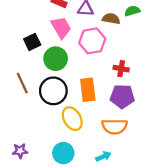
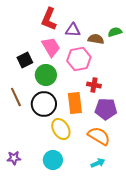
red cross: (121, 69) -> (94, 85), moved
orange semicircle: (114, 126) -> (99, 136), turned -150
cyan arrow: (103, 156) -> (98, 163), moved

